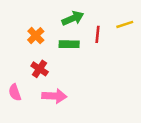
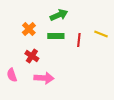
yellow line: (125, 24) -> (101, 34), moved, turned 40
red line: (98, 34) -> (79, 40), moved

